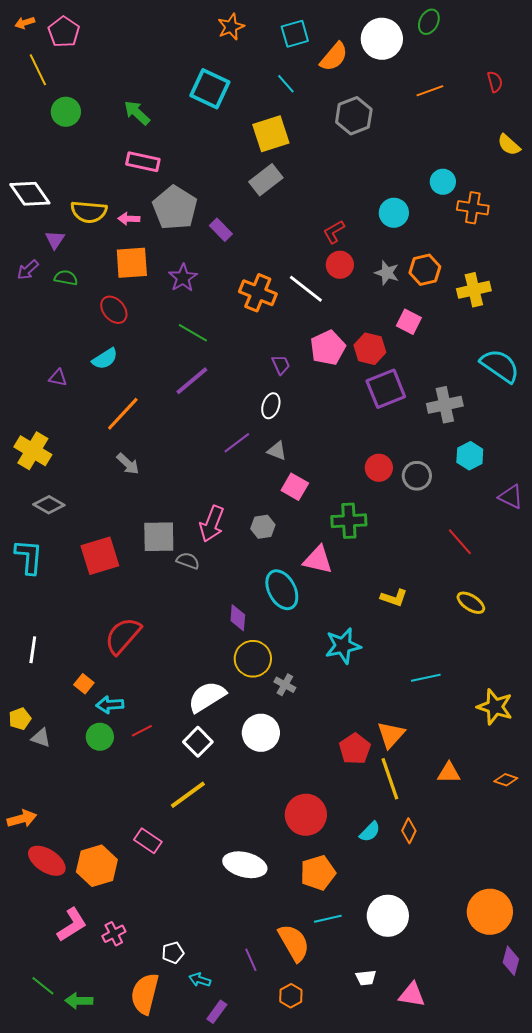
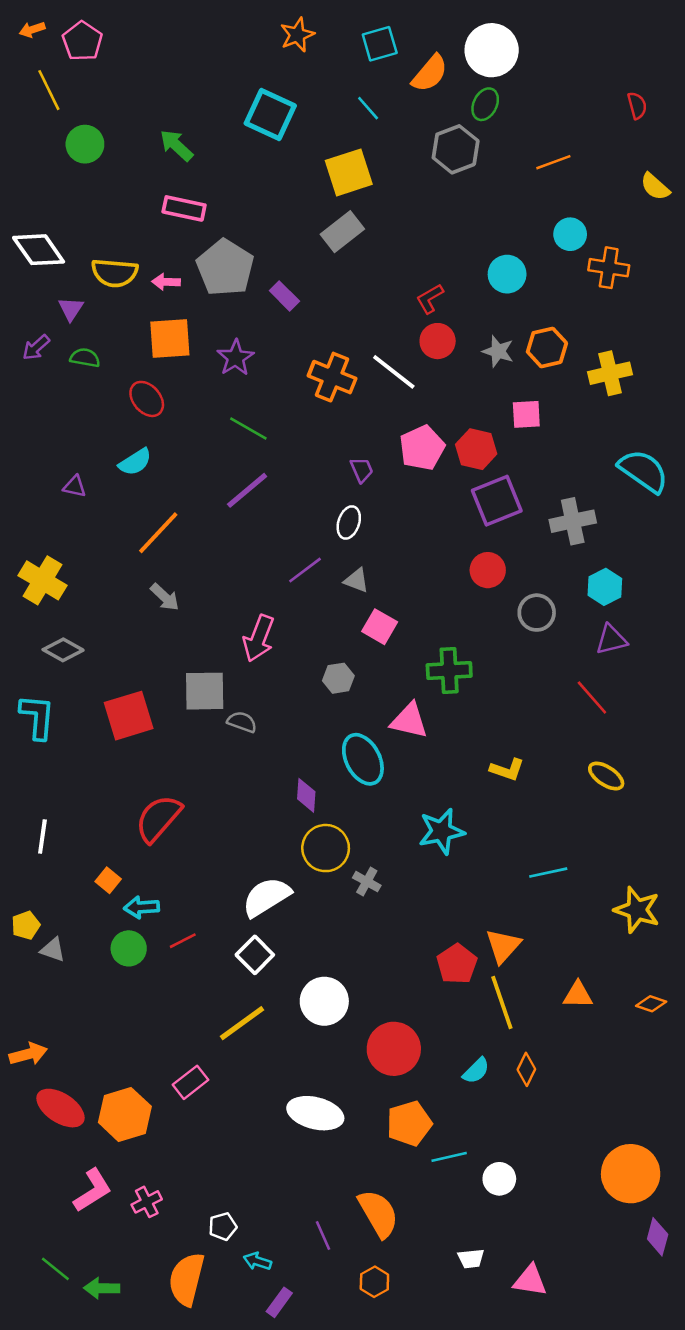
green ellipse: (429, 22) -> (485, 104), moved
orange line: (430, 91) -> (553, 162), moved
pink square: (409, 322) -> (526, 414), turned -30
red circle: (379, 468) -> (488, 570), moved
purple triangle: (511, 497) -> (611, 640), moved, turned -40
pink arrow: (212, 524) -> (259, 638), moved
white circle: (261, 733) -> (324, 1001), moved
pink rectangle: (148, 841) -> (190, 1082), turned -72
white circle: (388, 916) -> (499, 1179), size x0.6
cyan line: (328, 919) -> (449, 1157), moved

